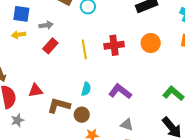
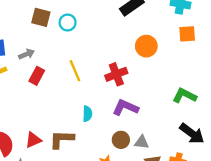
red cross: (114, 45) -> (116, 74), moved
red triangle: (36, 90) -> (33, 140), moved
brown circle: (82, 115) -> (121, 140), moved

